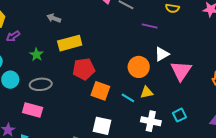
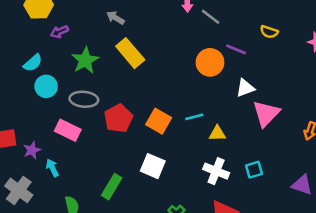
yellow rectangle: (70, 43) -> (130, 53), turned 55
green star: (36, 55) -> (85, 60), size x1.5
orange circle: (139, 67) -> (210, 62), moved
red pentagon: (84, 69) -> (118, 118), moved, turned -30
cyan line: (128, 98) -> (194, 117), moved, turned -56

